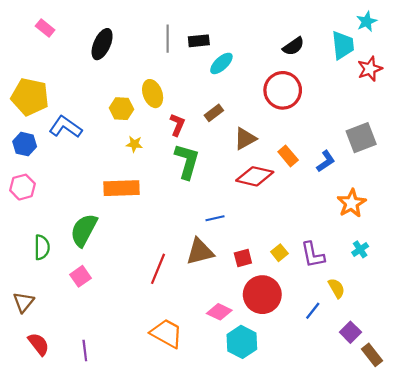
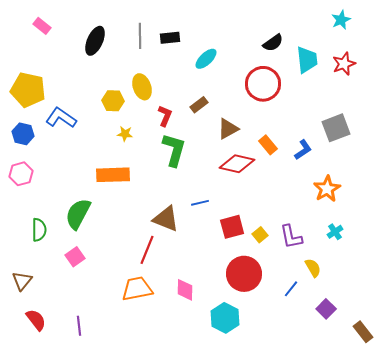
gray line: (168, 39) -> (140, 36), moved
black rectangle: (199, 41) -> (170, 38), moved
cyan trapezoid: (343, 45) -> (307, 60), moved
brown triangle: (200, 252) -> (166, 219), moved, turned 36
red square: (243, 258) -> (232, 227), moved, size x1.4
pink diamond: (219, 312) -> (185, 290), moved, turned 65
orange trapezoid: (167, 333) -> (137, 289), moved, turned -40
brown rectangle: (372, 355) -> (363, 332), moved

